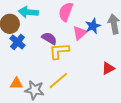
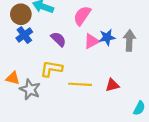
yellow L-shape: (59, 51) -> (51, 69), moved
yellow line: (58, 80) -> (80, 84), moved, turned 30

